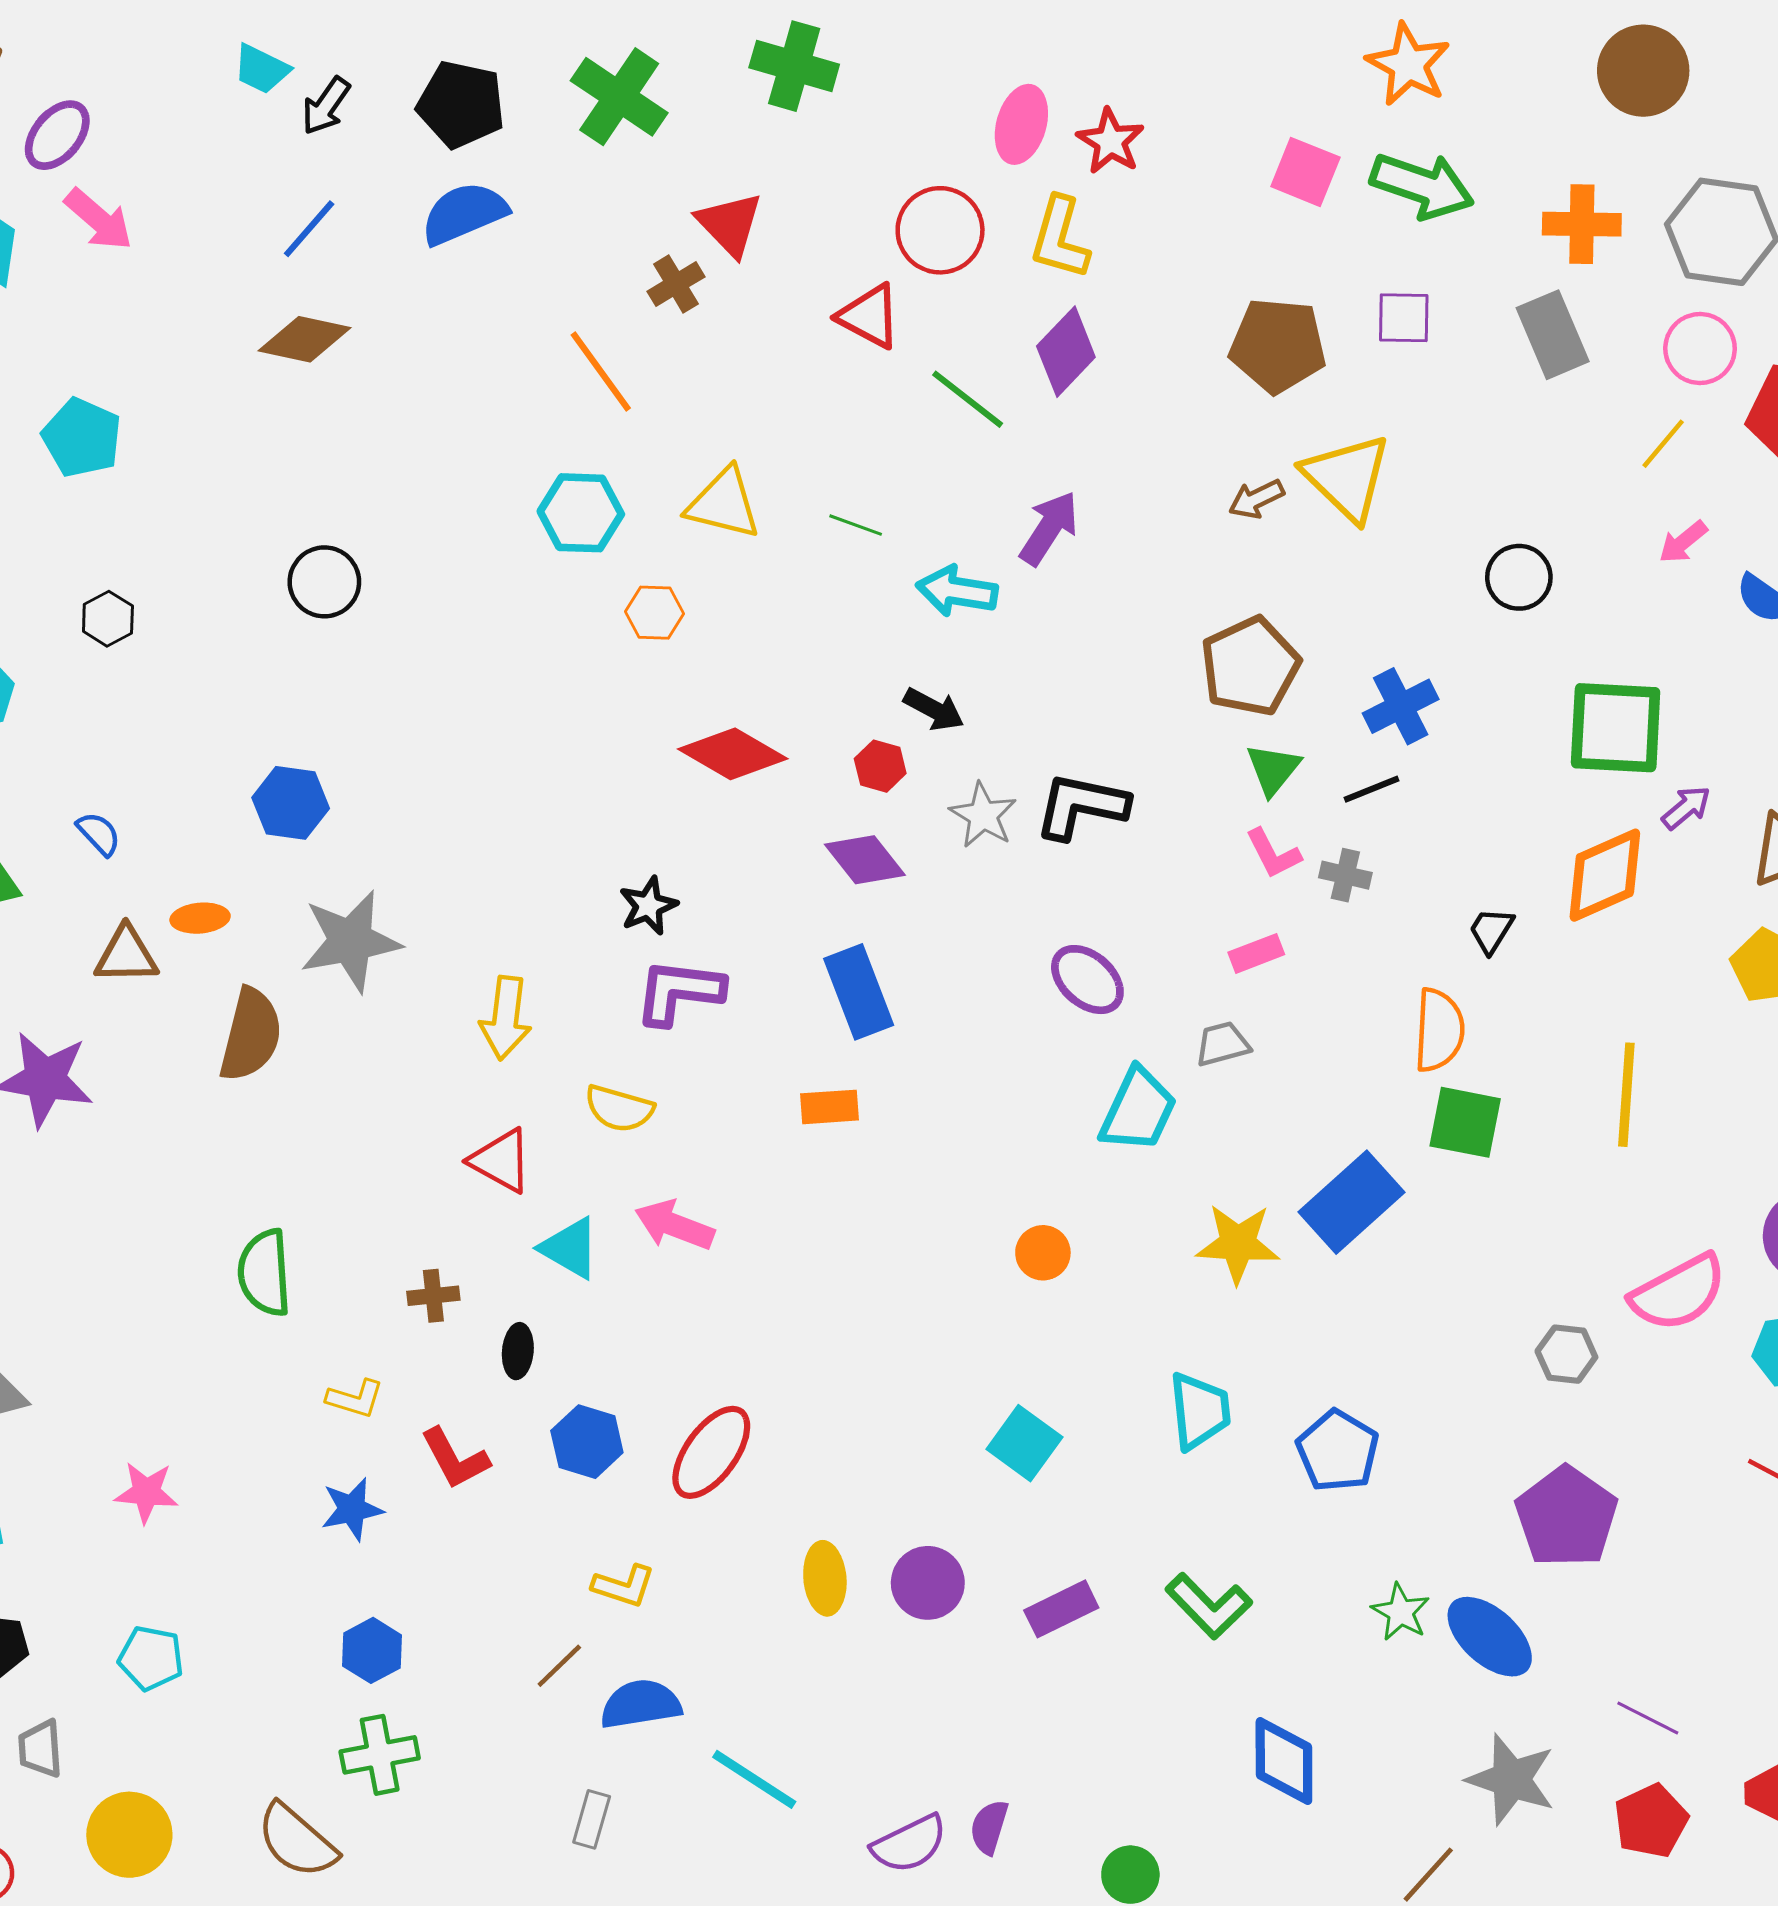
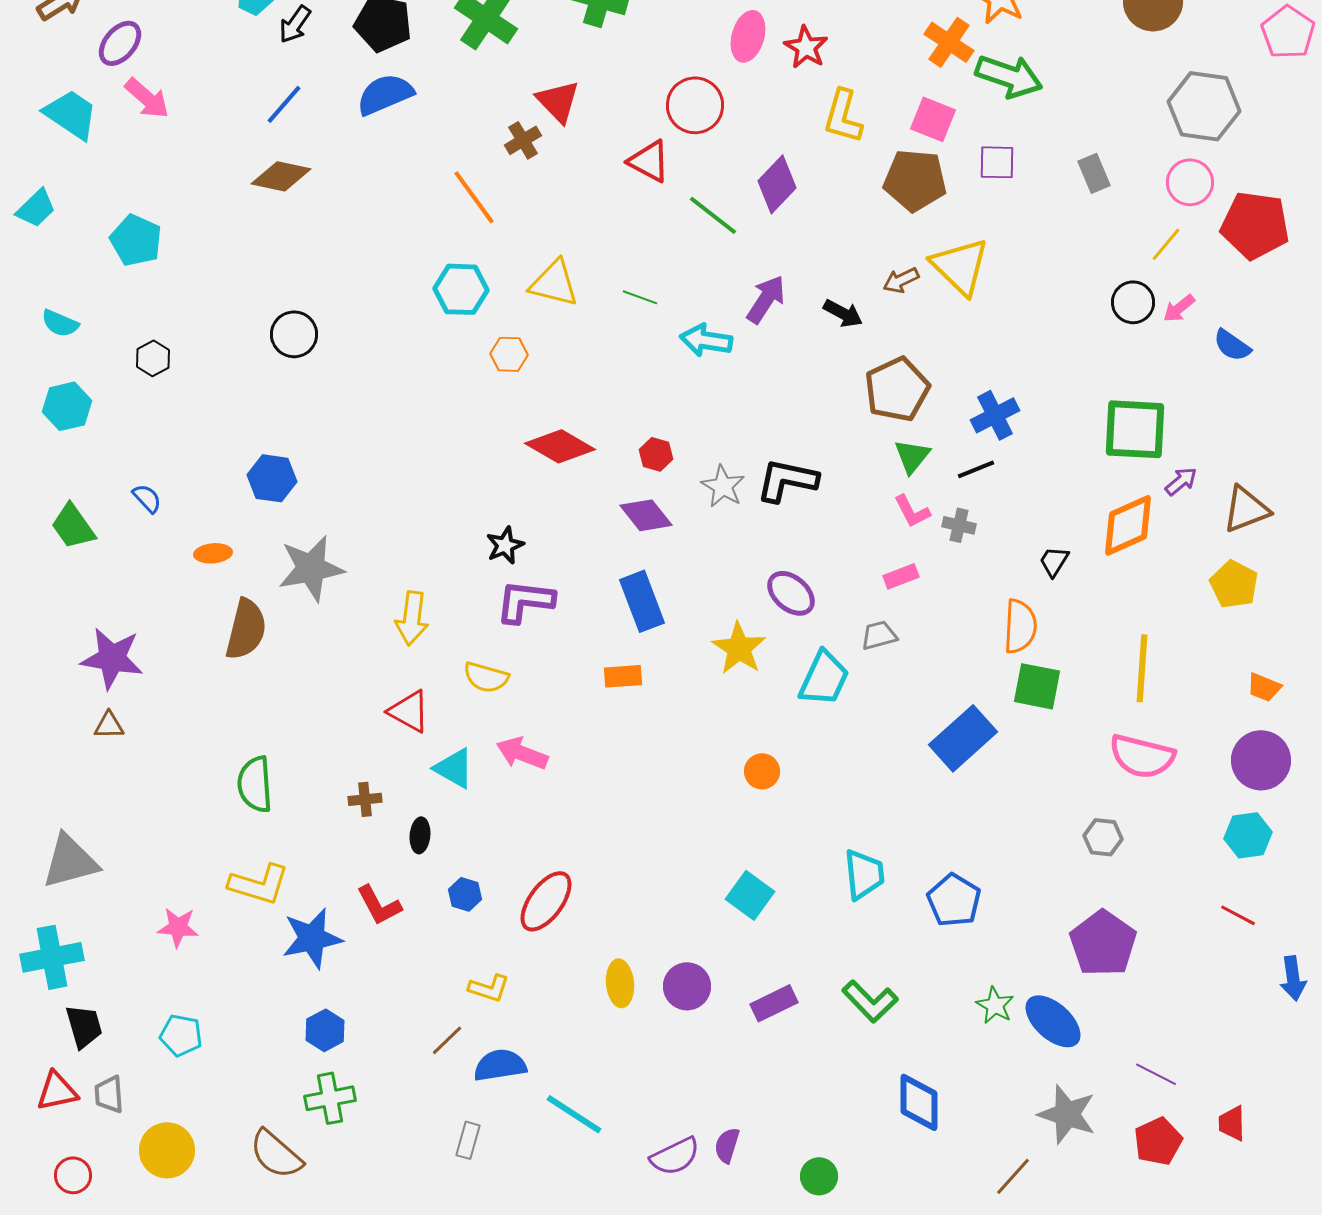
pink square: (1305, 172) -> (933, 119), moved
orange cross: (1582, 224) -> (949, 42), moved, turned 33
yellow L-shape: (1060, 238) -> (843, 116), moved
gray rectangle: (1553, 335) -> (1094, 173), size x0.7
black circle: (1519, 577) -> (1133, 302), moved
black arrow: (934, 709) -> (843, 313), moved
brown triangle: (126, 955) -> (109, 725), moved, size x0.7
yellow star: (1238, 1244) -> (739, 648), moved, turned 30
pink semicircle: (1679, 1293) -> (1142, 756), moved, turned 42
yellow L-shape: (355, 1399) -> (259, 884), moved, size x1.6
blue hexagon: (587, 1442) -> (465, 894), size x0.7
blue star: (352, 1509) -> (312, 938), size x1.5

